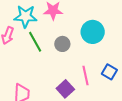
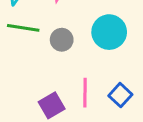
green line: (35, 42) -> (23, 28), turned -65

